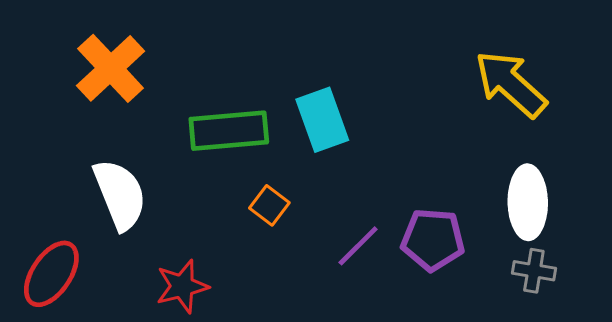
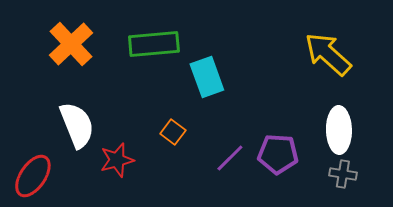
green rectangle: (229, 131) -> (154, 44), moved
red star: (182, 286) -> (117, 160), moved

